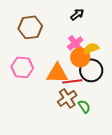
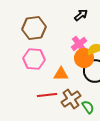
pink hexagon: (22, 67) -> (34, 59), moved
orange triangle: (57, 73) -> (61, 74), size x0.7
red line: (72, 81) -> (47, 95), moved

